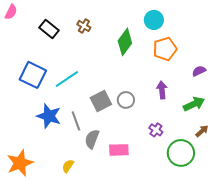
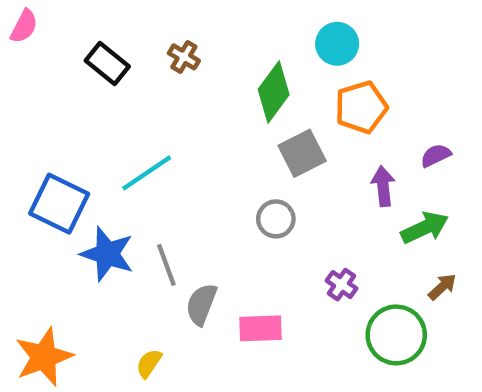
blue square: (33, 75) -> (59, 204), moved
purple arrow: (162, 90) -> (383, 186), moved
gray square: (101, 101) -> (302, 153), moved

